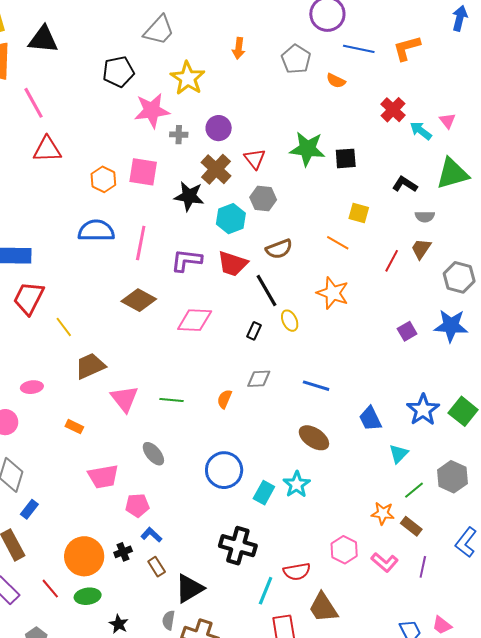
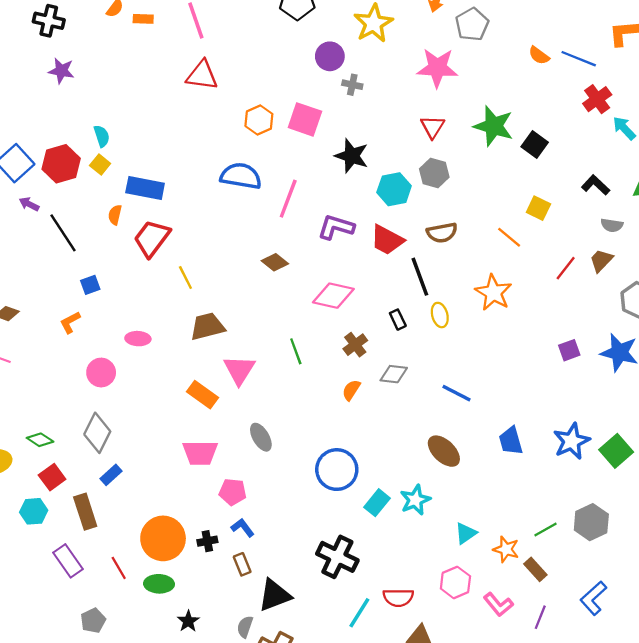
blue line: (359, 49) -> (579, 59), moved
gray pentagon: (296, 59) -> (472, 24), moved
pink star: (152, 111) -> (437, 68), moved
purple circle: (219, 128) -> (330, 56), moved
black square: (346, 158) -> (535, 144), turned 30
brown cross: (216, 169) -> (355, 345), moved, size x0.7
brown diamond: (139, 300) -> (275, 262), size x0.7
black rectangle: (254, 331) -> (398, 320), turned -60
green line: (171, 400) -> (296, 351), moved, turned 55
orange rectangle: (74, 427) -> (202, 395), moved, size x1.5
cyan triangle: (399, 454) -> (466, 533), moved

